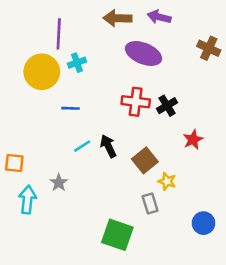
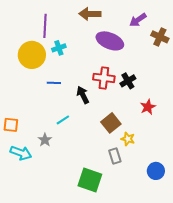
purple arrow: (159, 17) -> (138, 20), moved, turned -48
cyan line: (82, 146) -> (63, 120), moved
black arrow: (108, 146) -> (83, 95), moved
cyan arrow: (27, 200) -> (21, 153), turned 105

